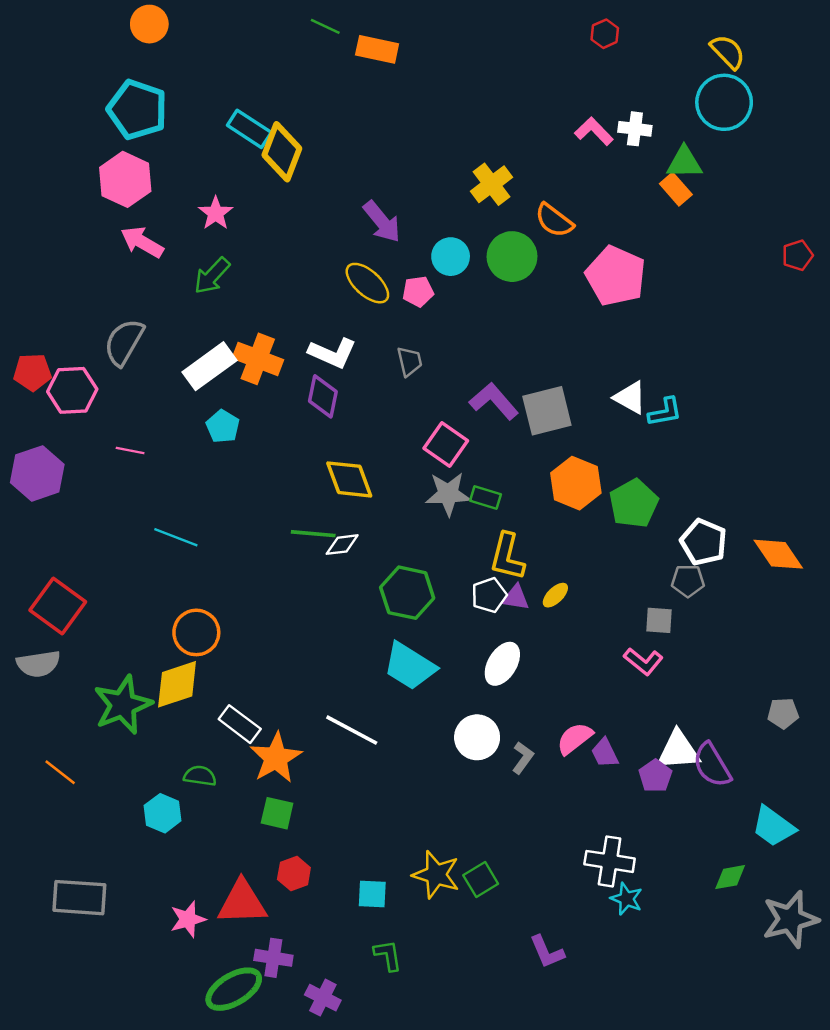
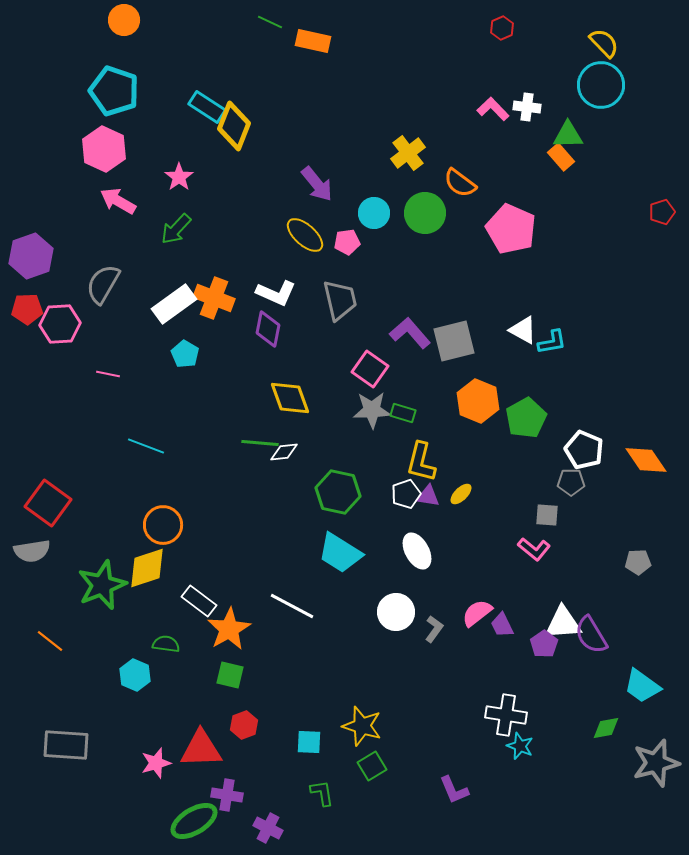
gray trapezoid: (410, 361) -> (340, 300), size x1.6
purple hexagon: (37, 473) -> (31, 256), moved
white ellipse: (502, 664) -> (417, 551), turned -60
gray pentagon: (783, 713) -> (638, 562), moved
green square: (481, 879) -> (372, 766), moved

